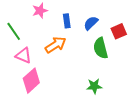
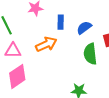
pink triangle: (24, 55) -> (13, 51), turned -30

